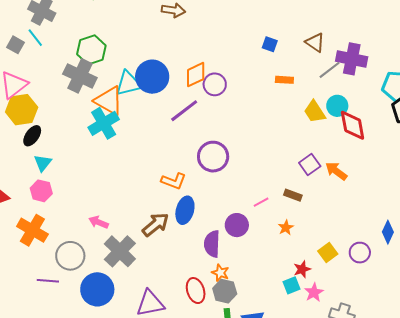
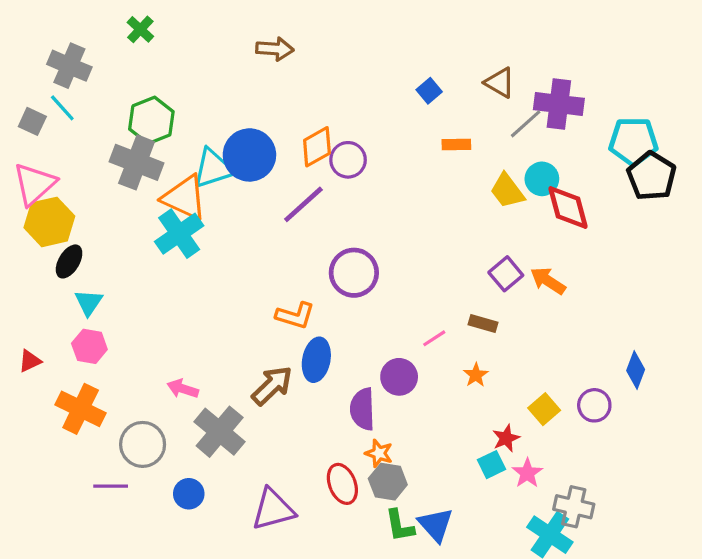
blue square: (270, 44) -> (429, 91), turned 35
blue circle: (97, 289) -> (189, 494), size x0.6

